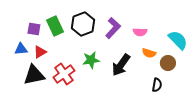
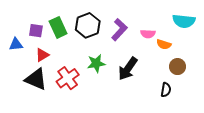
cyan semicircle: (178, 40) -> (184, 21), moved, turned 140
blue triangle: (21, 49) -> (16, 44), moved
orange semicircle: (149, 53) -> (164, 44), moved
black triangle: (34, 75) -> (36, 79), turned 35

